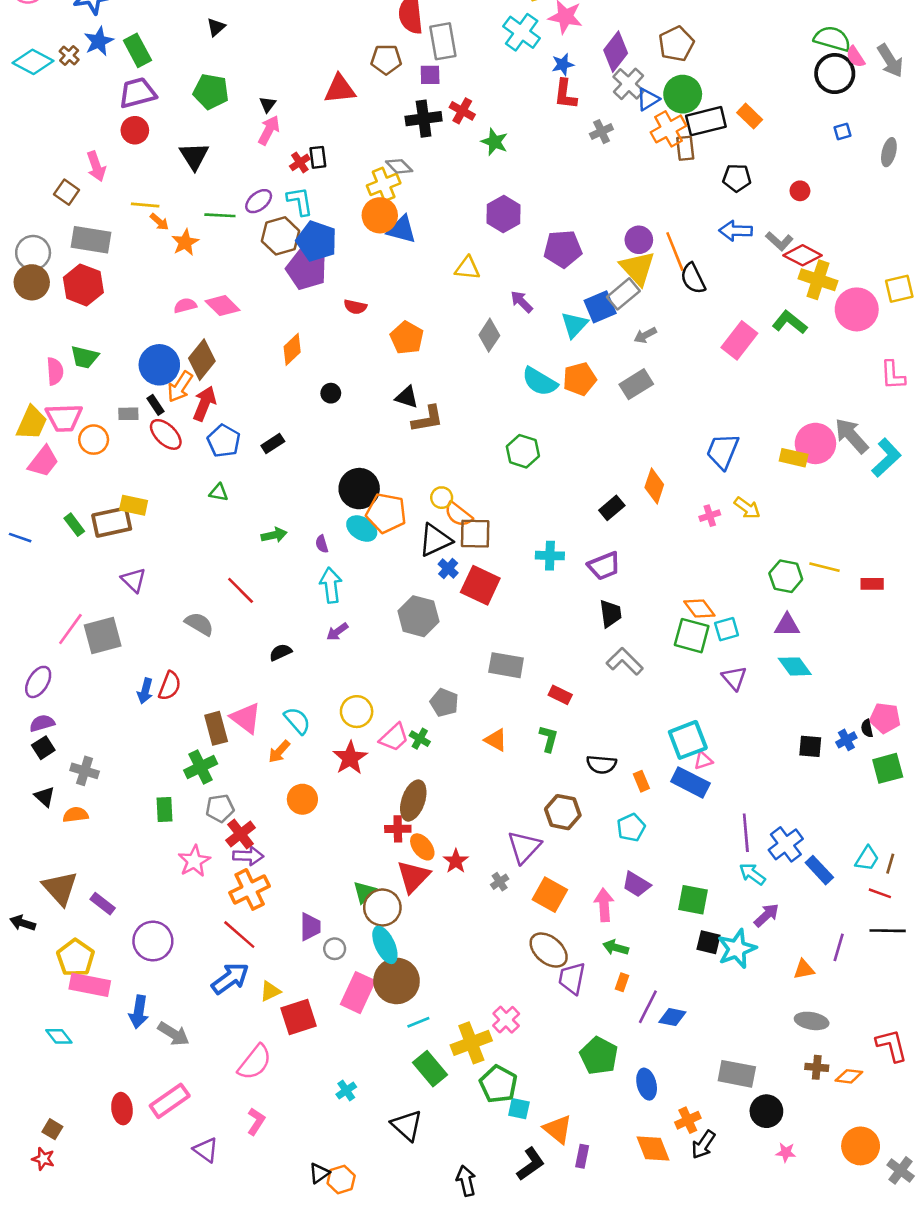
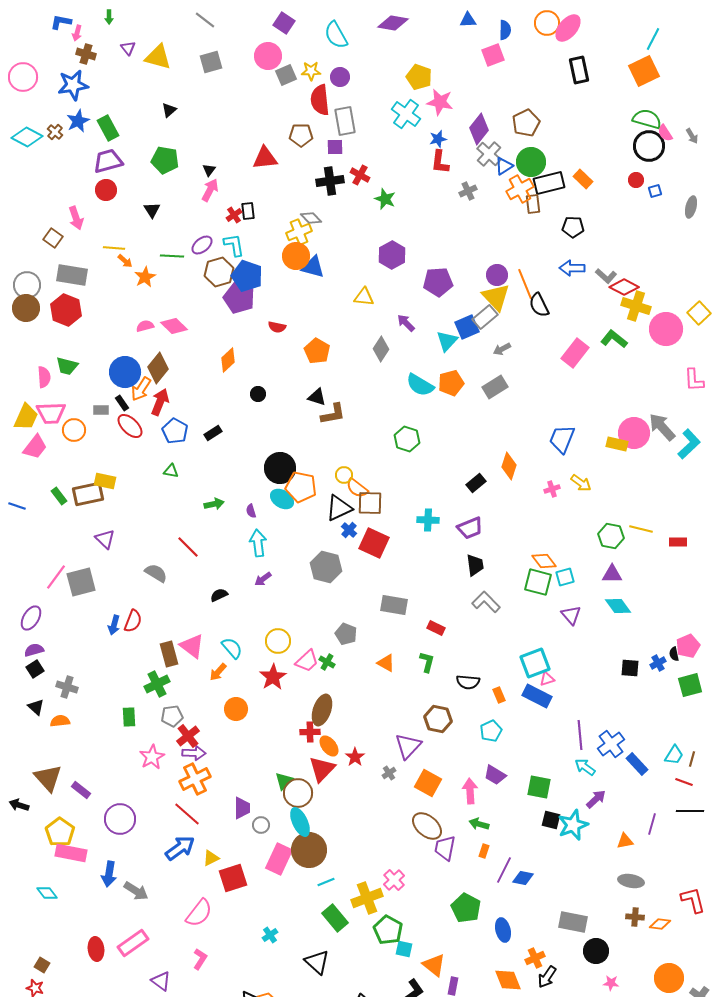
gray arrow: (890, 61) -> (692, 136), size x0.6
black triangle: (194, 156) -> (152, 210), size x0.7
red circle: (800, 191) -> (636, 180), moved
yellow square: (899, 289) -> (699, 313), turned -30
pink pentagon: (885, 718) -> (688, 646), turned -30

